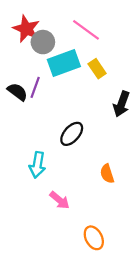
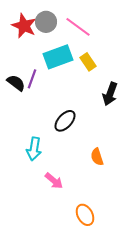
gray circle: (43, 42) -> (46, 22), moved

